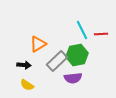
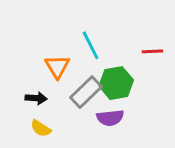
cyan line: (82, 30) -> (91, 45), moved
orange triangle: (38, 44) -> (57, 66), turned -30

